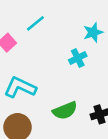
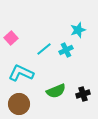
cyan line: (35, 23) -> (44, 49), moved

